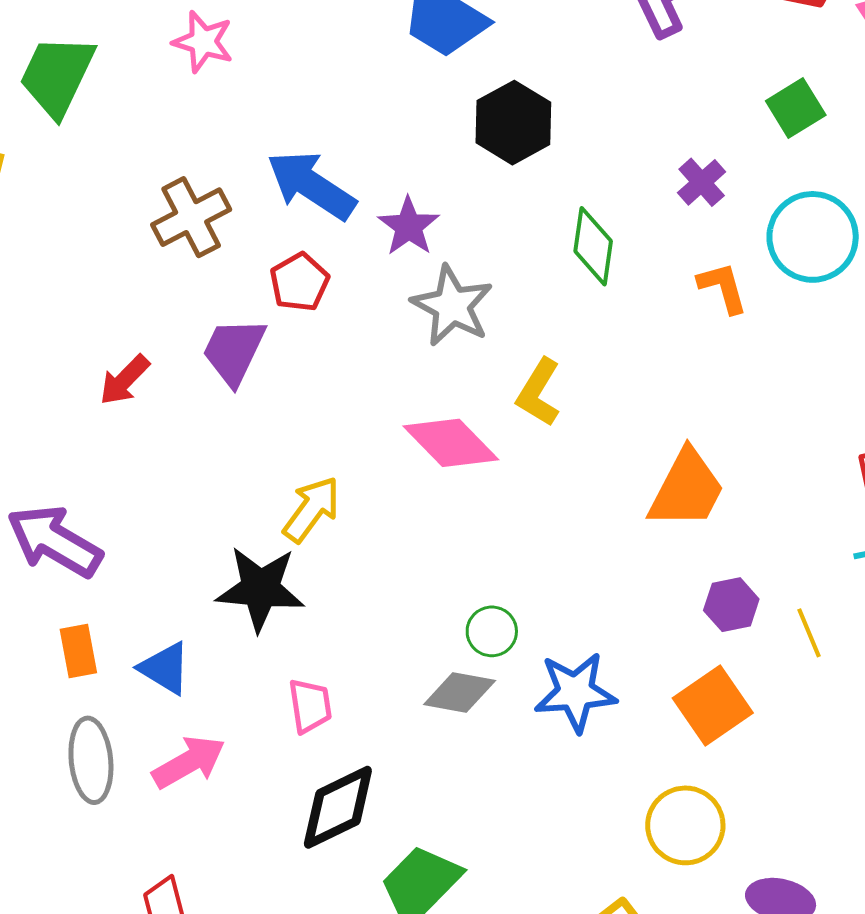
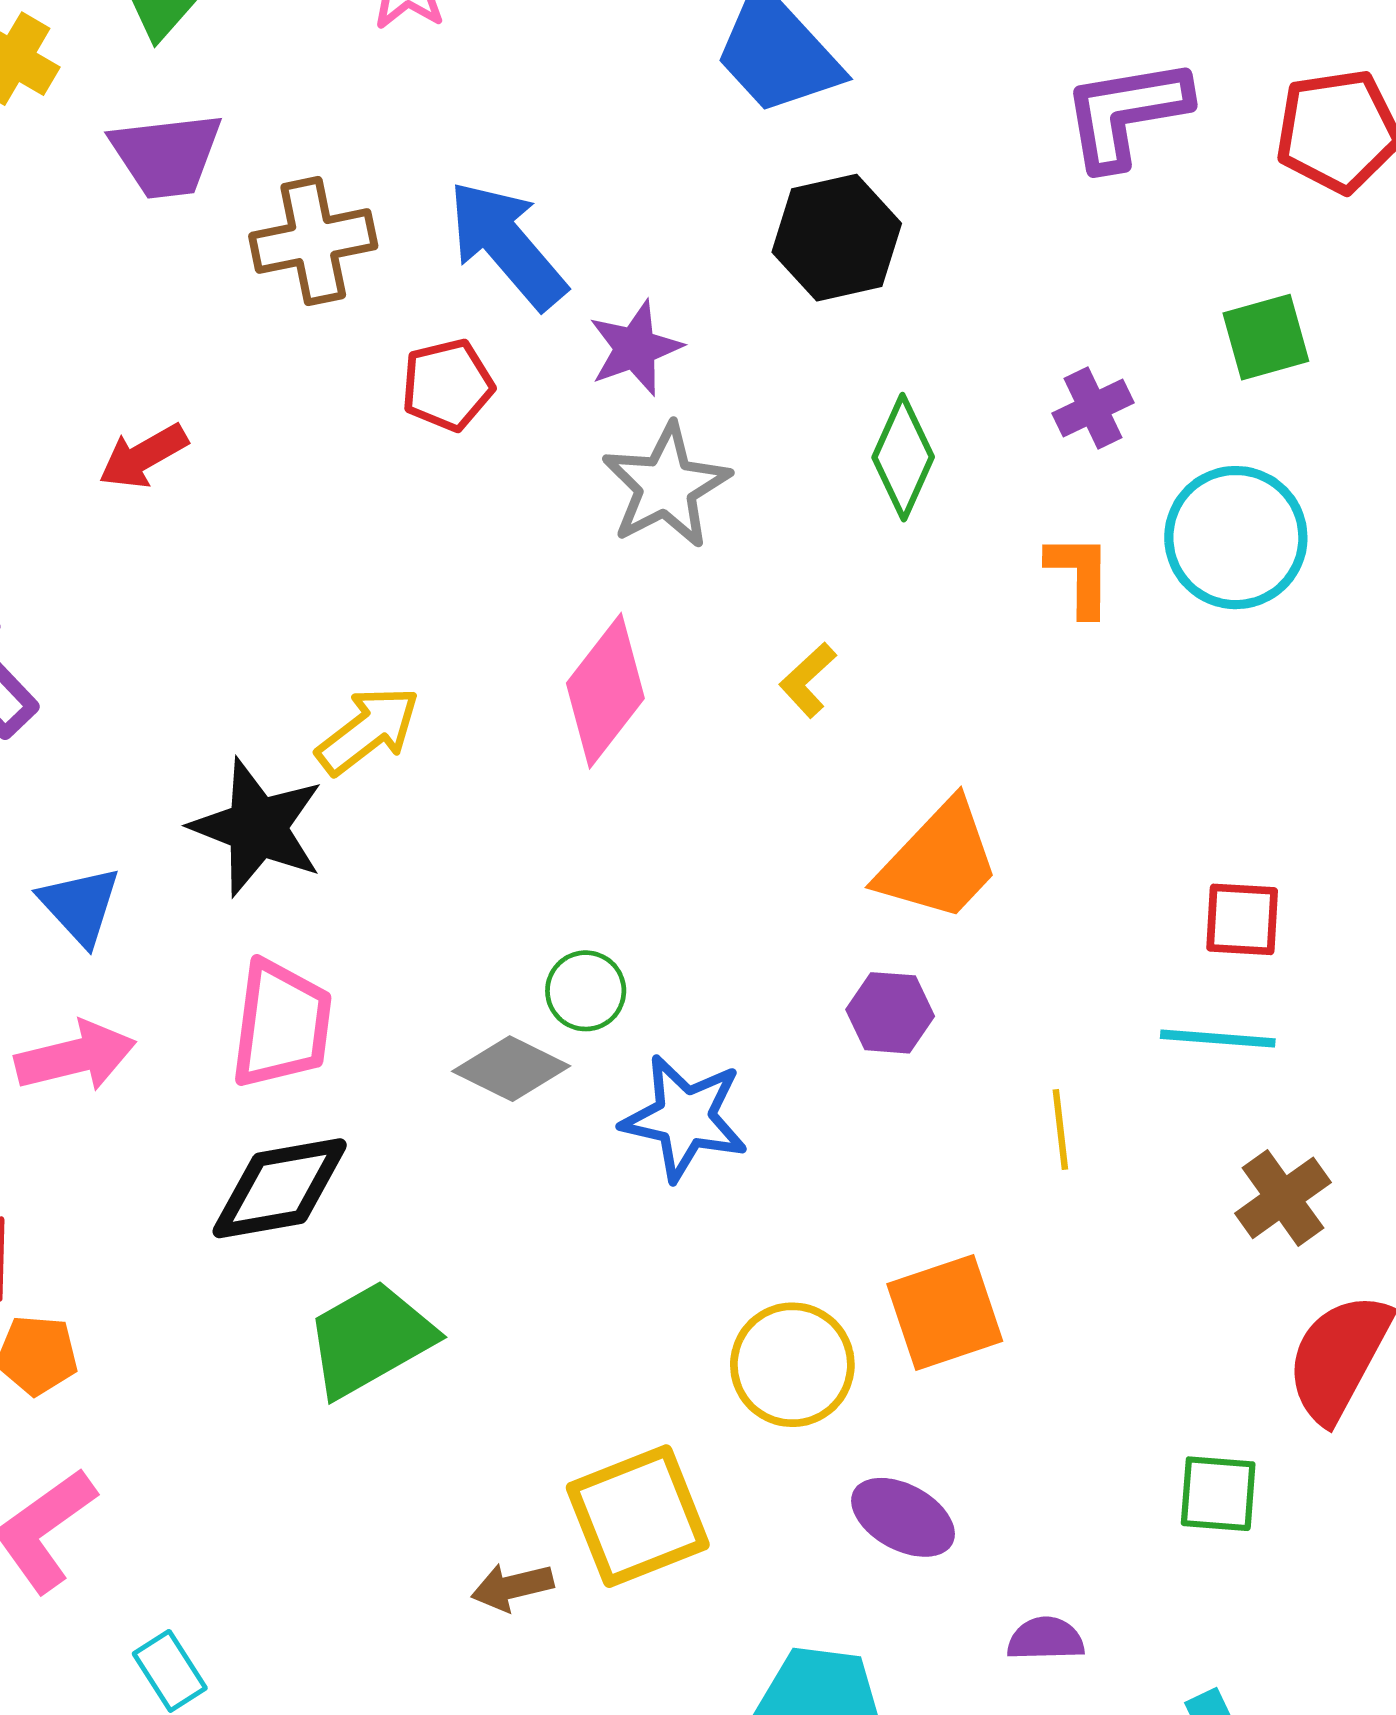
purple trapezoid: (234, 351) -> (166, 155), moved, turned -138
yellow L-shape: (539, 392) -> (808, 680), moved, size x0.7
pink diamond: (451, 443) -> (605, 691), turned 66
purple hexagon: (731, 605) -> (890, 1013), moved
orange square: (713, 705) -> (945, 1313), moved
pink trapezoid: (310, 706) -> (282, 1024), size x1.5

